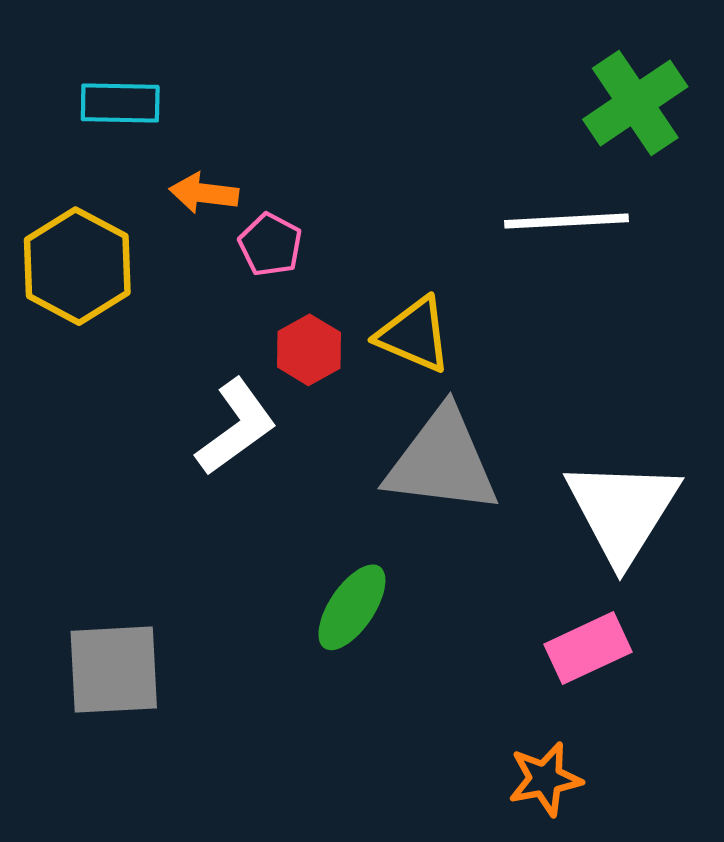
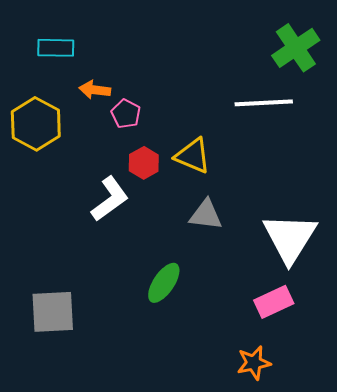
gray triangle: (442, 461) -> (206, 215), size x0.6

